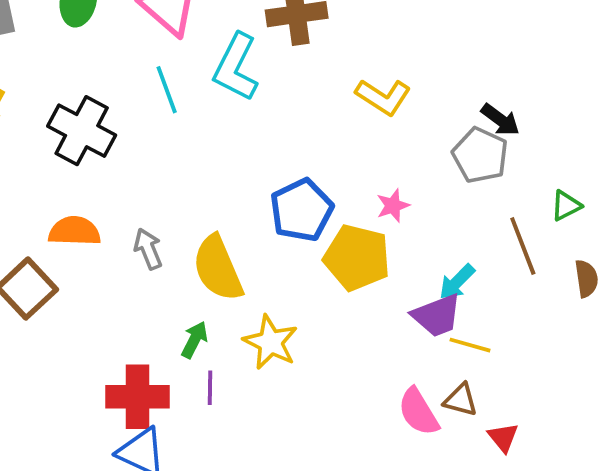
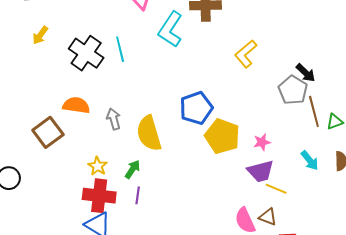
cyan line: (167, 90) -> (120, 49), moved
yellow L-shape: (383, 97) -> (246, 54), turned 100
pink star: (393, 206) -> (262, 142), moved
brown line: (523, 246) -> (314, 111), moved
cyan arrow: (457, 282) -> (310, 160), moved, turned -90
yellow star: (270, 342) -> (98, 166), moved, size x0.7

